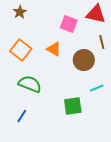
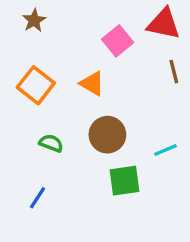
pink square: (69, 24) -> (118, 41), turned 30
brown circle: (84, 60) -> (107, 135), moved
green semicircle: (30, 84) -> (51, 143), size x0.6

